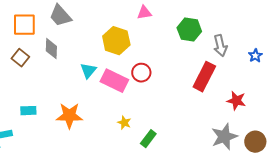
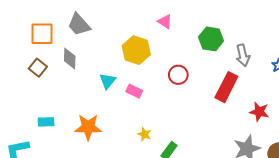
pink triangle: (144, 13) -> (165, 22), turned 42
red circle: (141, 73) -> (178, 75), moved
pink rectangle: (114, 81) -> (134, 91), size x0.6

